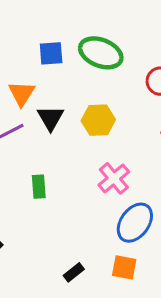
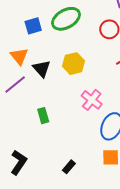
green ellipse: (101, 53) -> (66, 19), turned -40
black rectangle: (74, 272) -> (69, 167), moved

